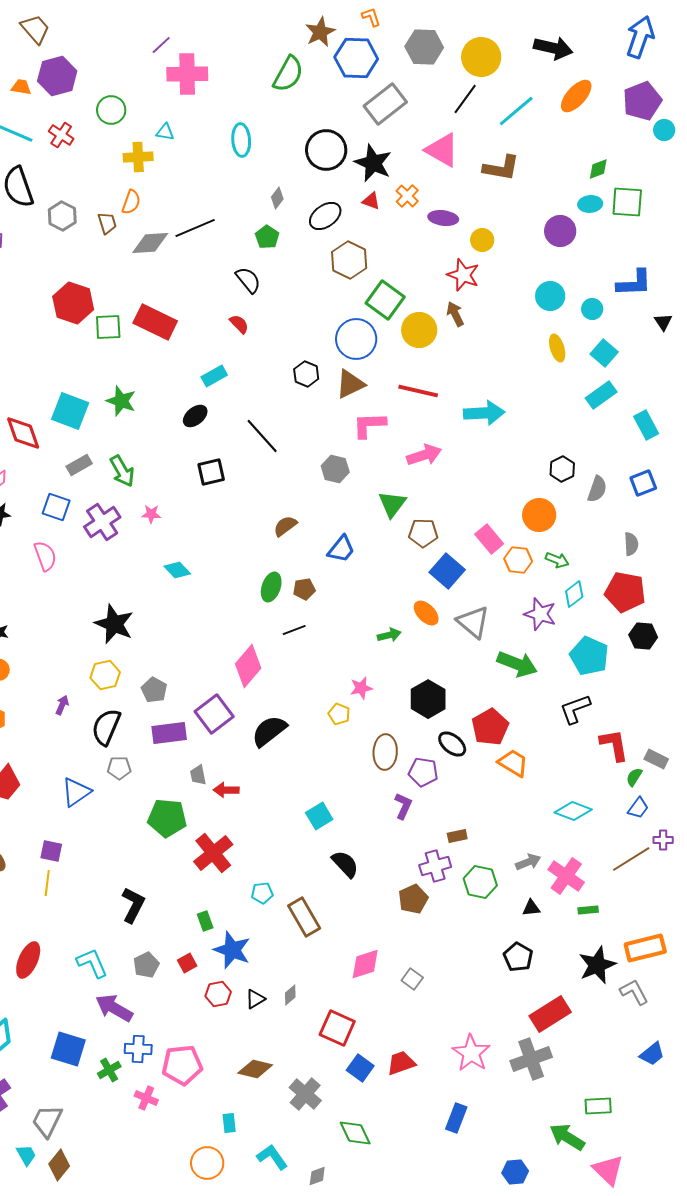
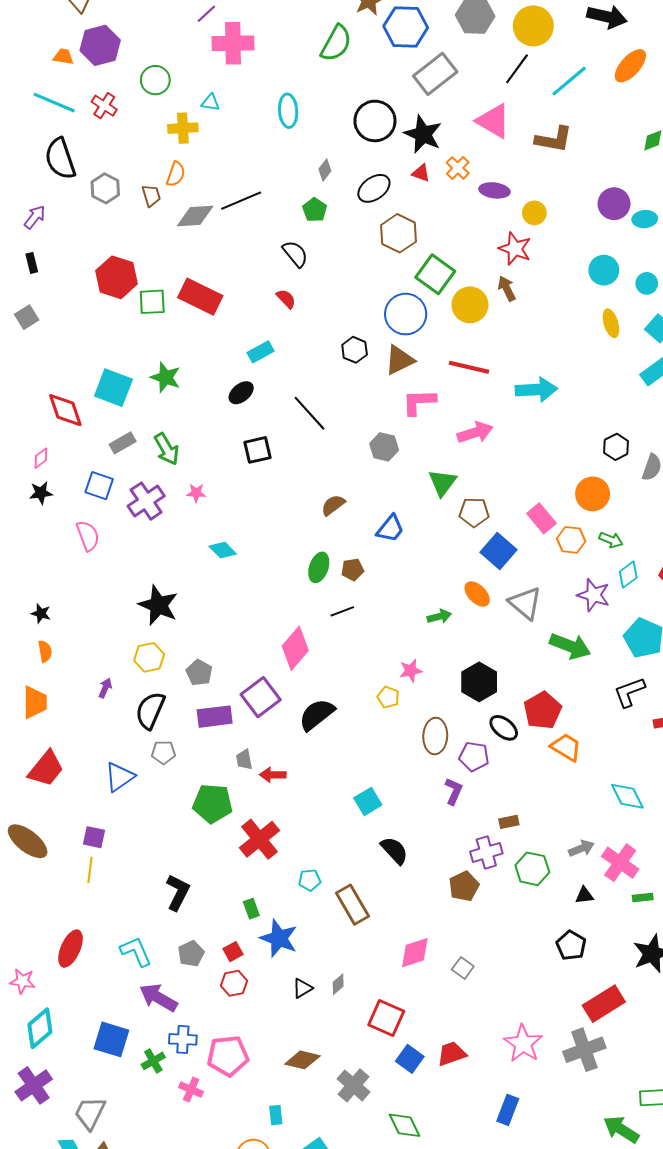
cyan ellipse: (590, 204) -> (645, 219), moved
cyan diamond: (573, 811) -> (627, 796), turned 42
red hexagon: (218, 994) -> (234, 983), moved

